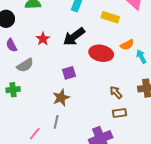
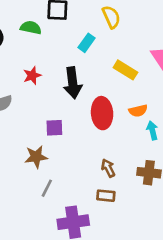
black arrow: (74, 37) -> (73, 83), turned -75
red ellipse: (101, 53) -> (102, 113), turned 60
gray line: (56, 122) -> (47, 188), moved

